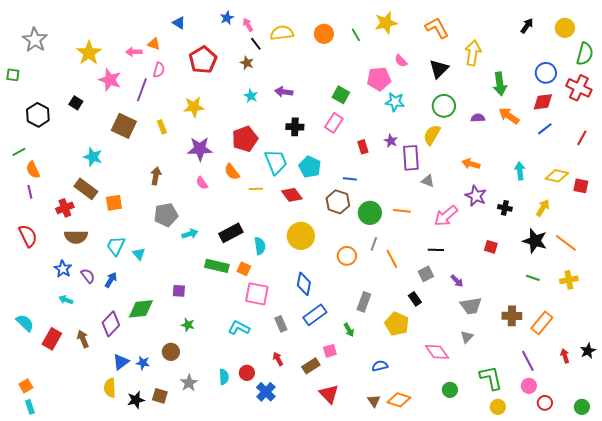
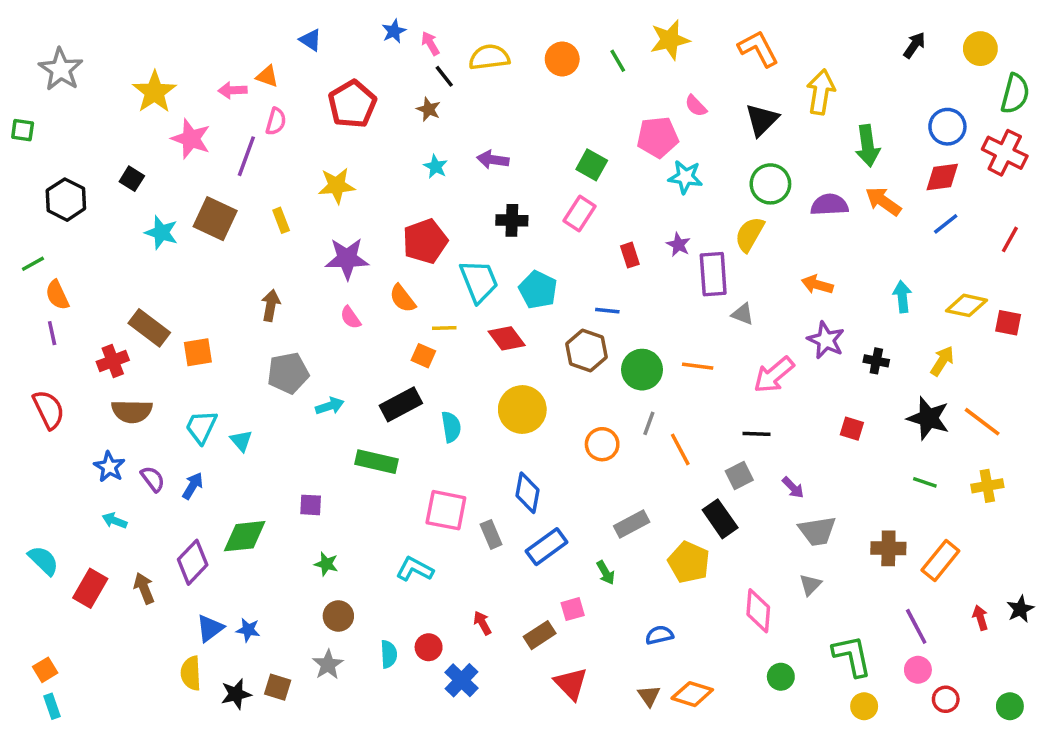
purple semicircle: (478, 118) -> (829, 205), size x1.5
cyan star: (93, 157) -> (161, 233), moved
orange square: (244, 269) -> (423, 356), moved
black rectangle: (415, 299) -> (720, 519), size x1.5
gray rectangle: (364, 302) -> (632, 524), turned 42
gray rectangle: (281, 324) -> (491, 534), moved
brown circle: (171, 352) -> (338, 616), moved
pink diamond: (437, 352) -> (758, 611), turned 40

